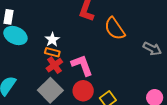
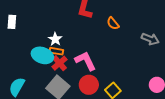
orange semicircle: (115, 29) -> (113, 23), size x0.6
cyan ellipse: (15, 36) -> (42, 55), moved

